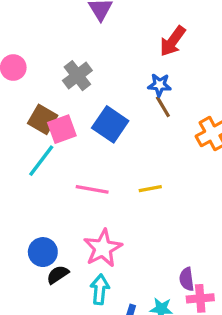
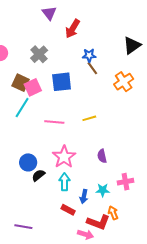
red arrow: (173, 41) -> (73, 29), moved
blue square: (110, 124) -> (62, 82), turned -35
purple semicircle: (187, 279) -> (102, 156), moved

